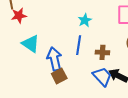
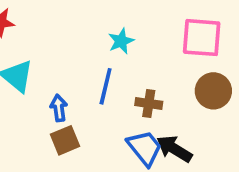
blue arrow: (54, 59) -> (59, 108), size x0.6

